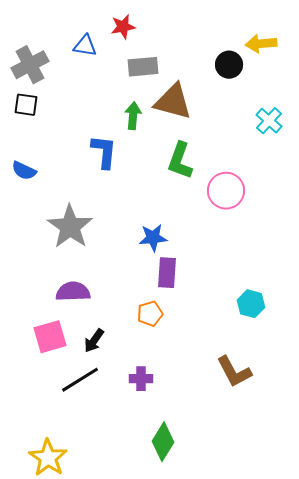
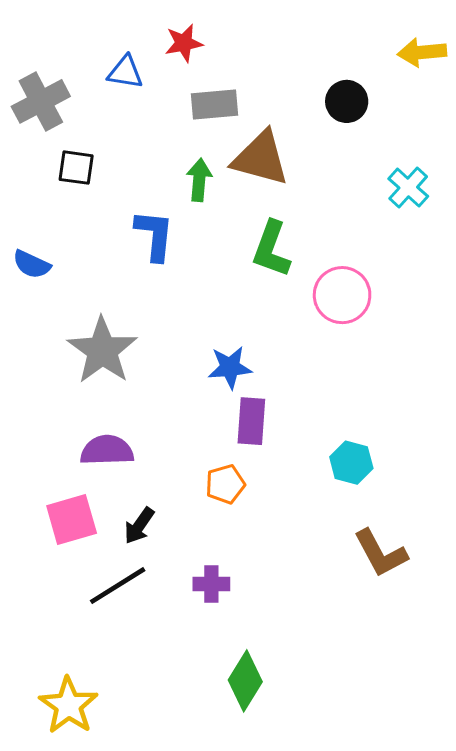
yellow arrow: (261, 44) -> (422, 52), moved
black square: (26, 105) -> (76, 168), moved
cyan hexagon: (251, 304) -> (351, 463), moved
brown L-shape: (234, 372) -> (381, 553), moved

